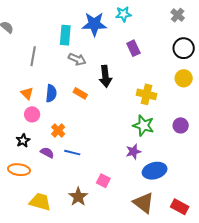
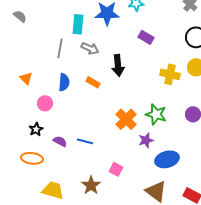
purple rectangle: (133, 48) -> (146, 37), turned -35
gray line: (33, 56) -> (60, 48), moved
orange triangle: (27, 93) -> (26, 78), moved
yellow cross: (146, 94) -> (170, 74), moved
orange cross: (58, 130) -> (126, 119), moved, size x1.5

